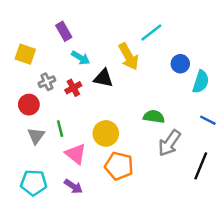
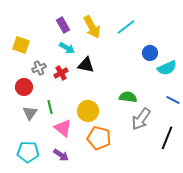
purple rectangle: (64, 31) -> (63, 25), moved
yellow arrow: (129, 56) -> (92, 27), moved
cyan semicircle: (201, 82) -> (167, 68), turned 48

